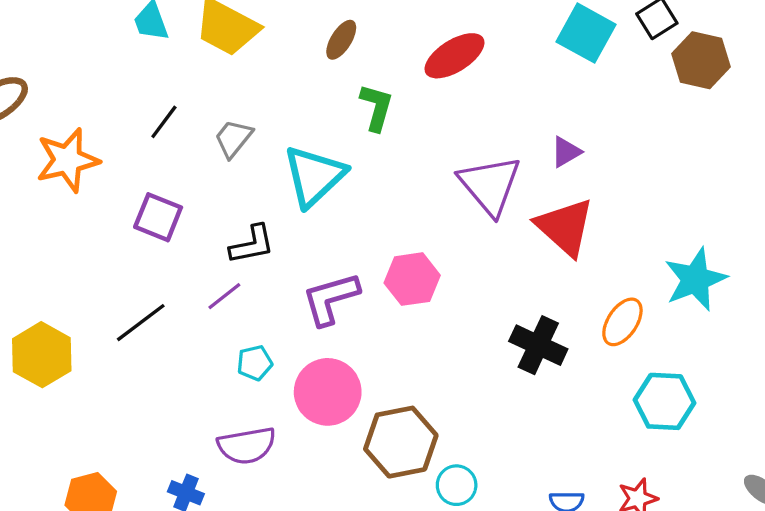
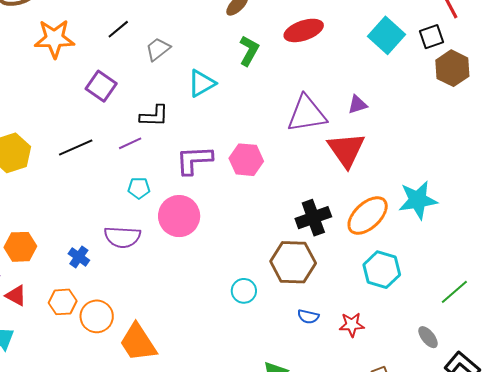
cyan triangle: (314, 176) -> (202, 83), size x0.7
purple triangle: (490, 185) -> (307, 114), turned 48
orange ellipse: (622, 322) -> (368, 216), size x1.4
black cross: (538, 345) -> (313, 218), turned 32
brown hexagon: (401, 442) -> (293, 262), moved

